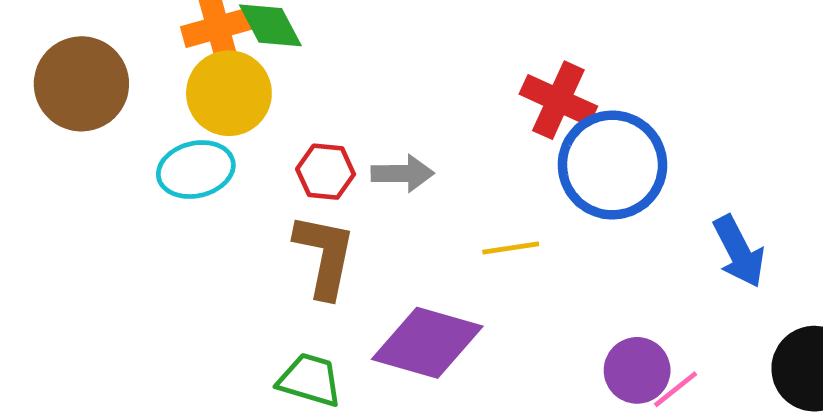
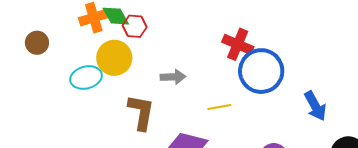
brown circle: (81, 84) -> (37, 43), size x0.6
yellow circle: (229, 93) -> (114, 58), moved
red hexagon: (326, 172) -> (135, 26), moved

